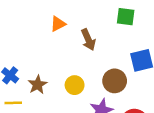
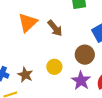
orange triangle: (58, 24) -> (28, 23), size x1.5

